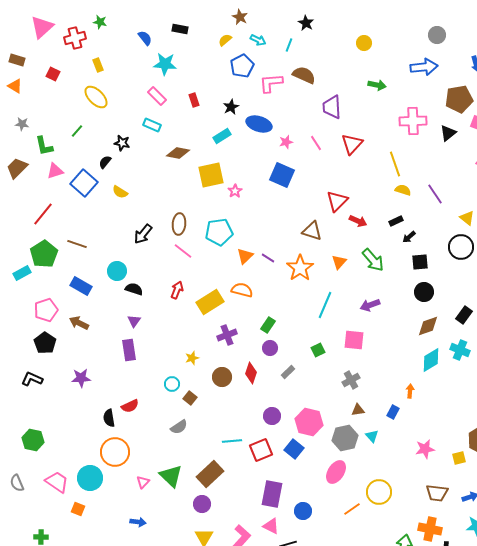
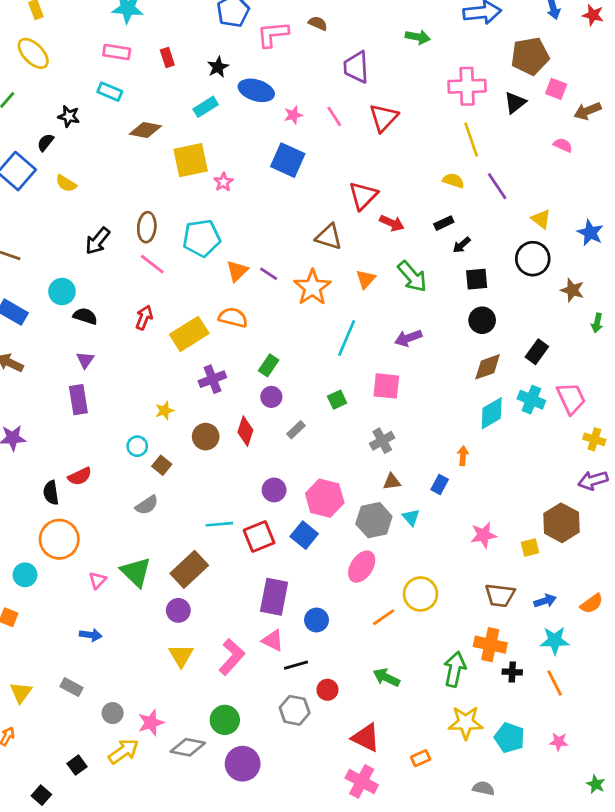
brown semicircle: (304, 75) -> (318, 23), size x0.6
pink rectangle: (157, 96) -> (117, 52), turned -36
yellow line: (395, 164) -> (471, 140), moved
cyan circle: (90, 478) -> (25, 575), size x0.7

